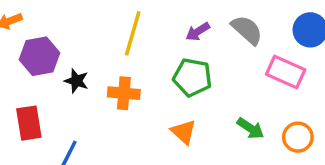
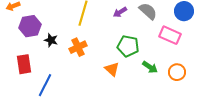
green pentagon: (192, 77) -> (128, 46), moved
orange cross: (124, 93) -> (78, 47), turned -30

